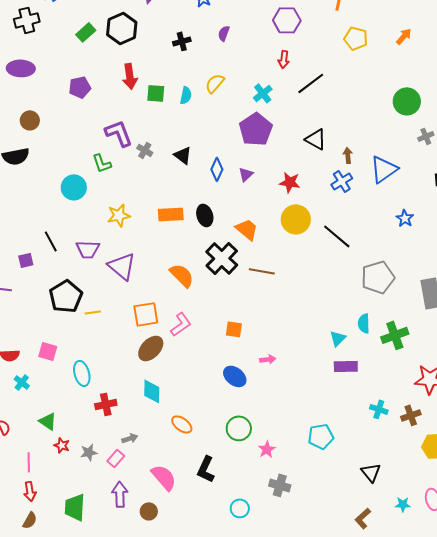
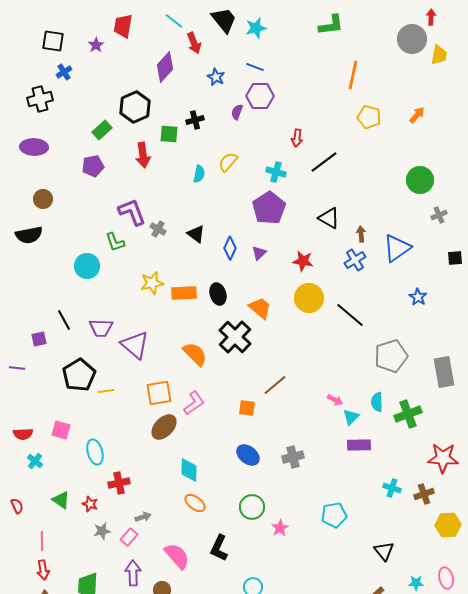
purple hexagon: (287, 20) -> (260, 96), moved
green rectangle: (86, 32) -> (102, 130), moved
green square: (156, 93) -> (169, 134), moved
cyan cross: (263, 93) -> (276, 172), turned -36
yellow star: (119, 215) -> (152, 283), moved
brown line: (262, 271) -> (275, 385), moved, turned -50
pink arrow: (268, 359) -> (335, 400), moved, turned 35
cyan diamond: (152, 391) -> (189, 470), moved
red star: (62, 445) -> (90, 504), moved
gray cross: (280, 485) -> (293, 457), moved, turned -30

